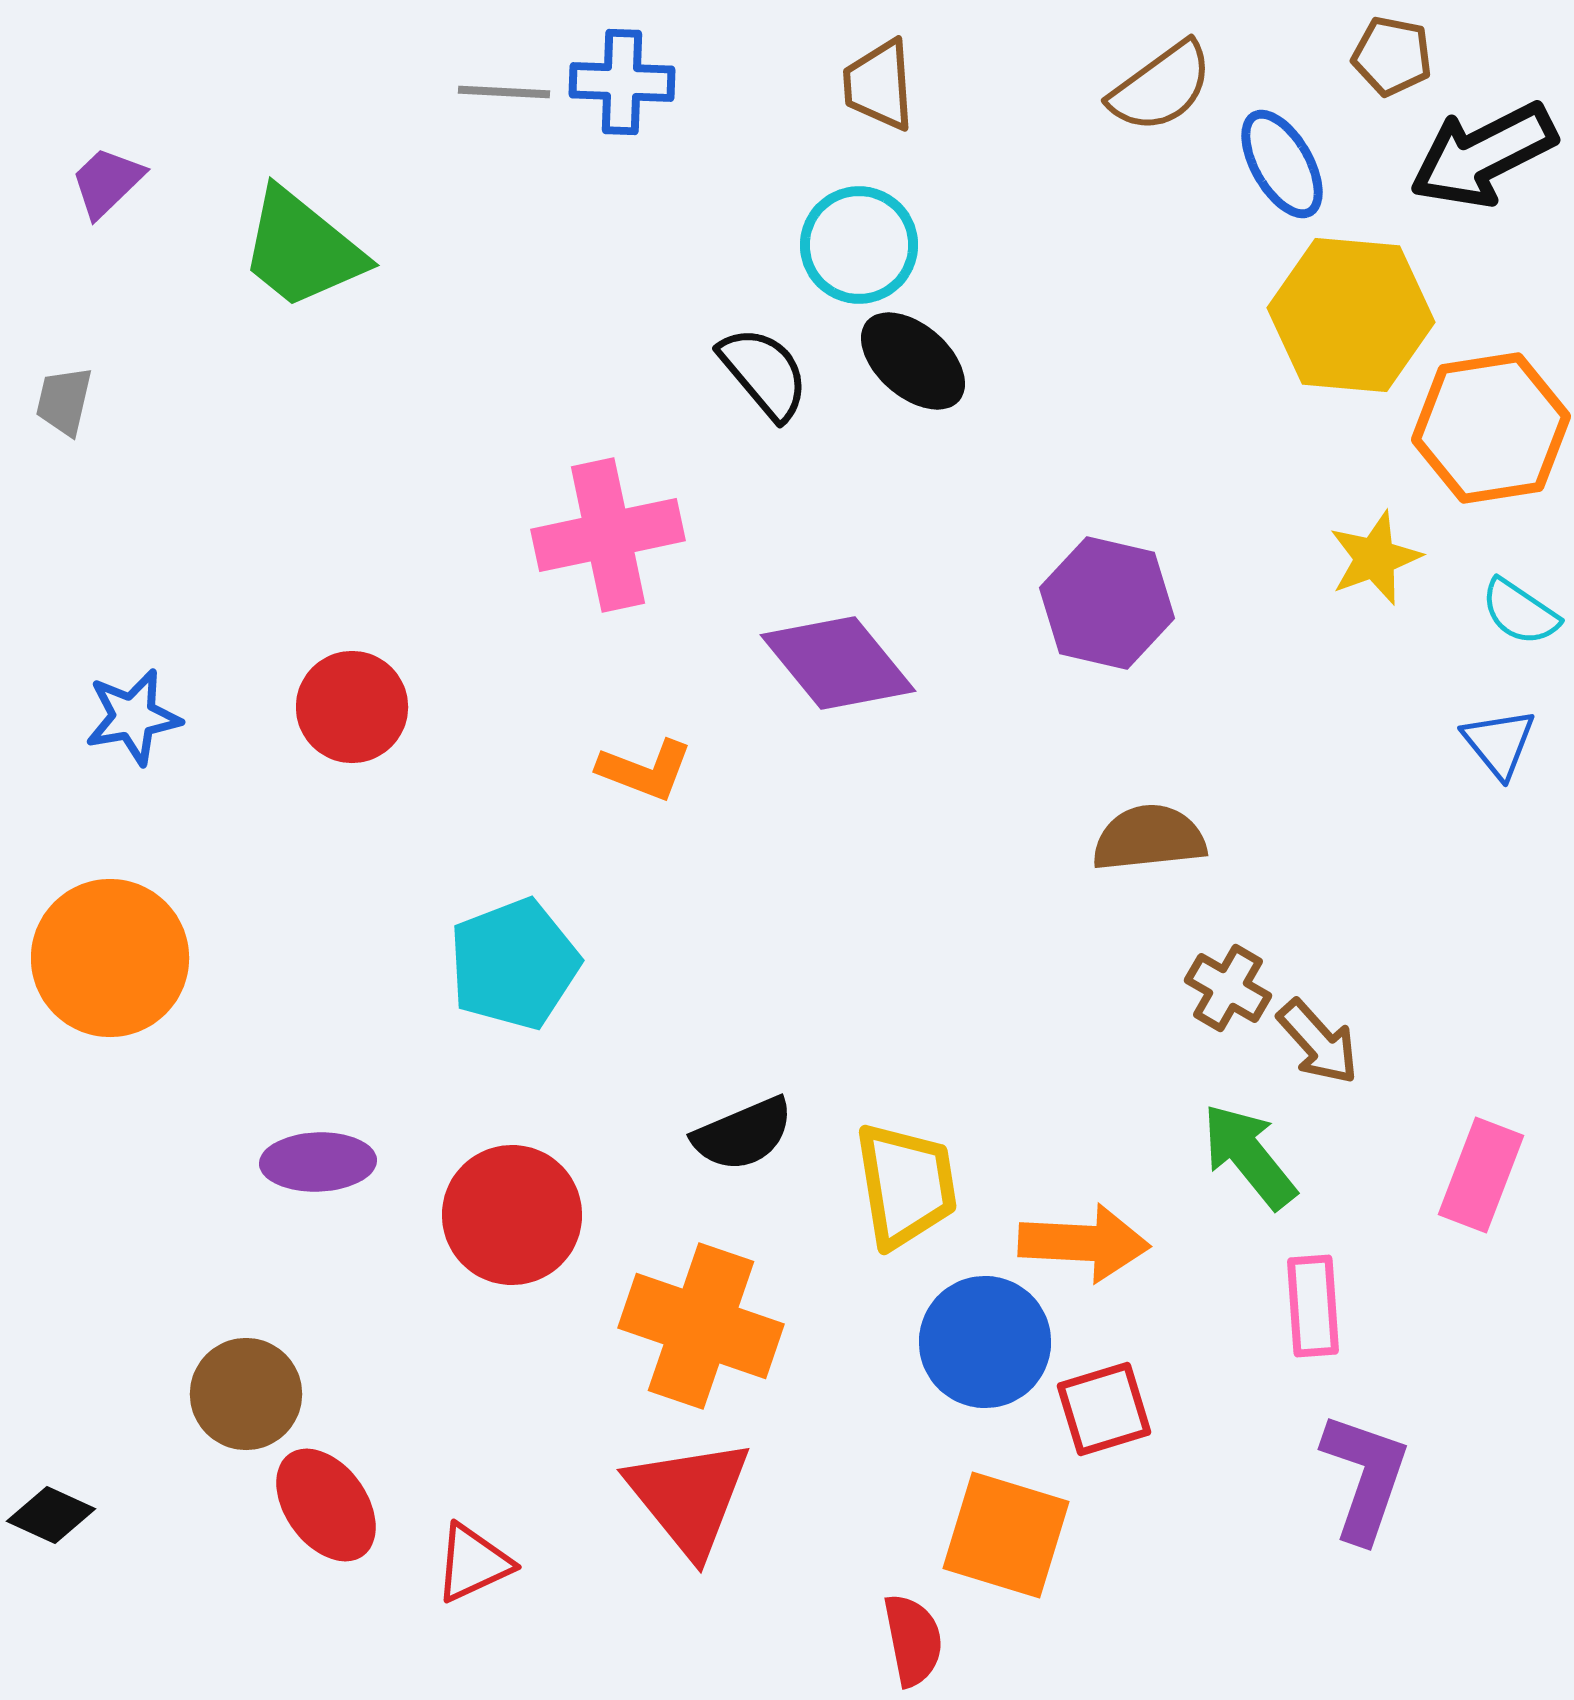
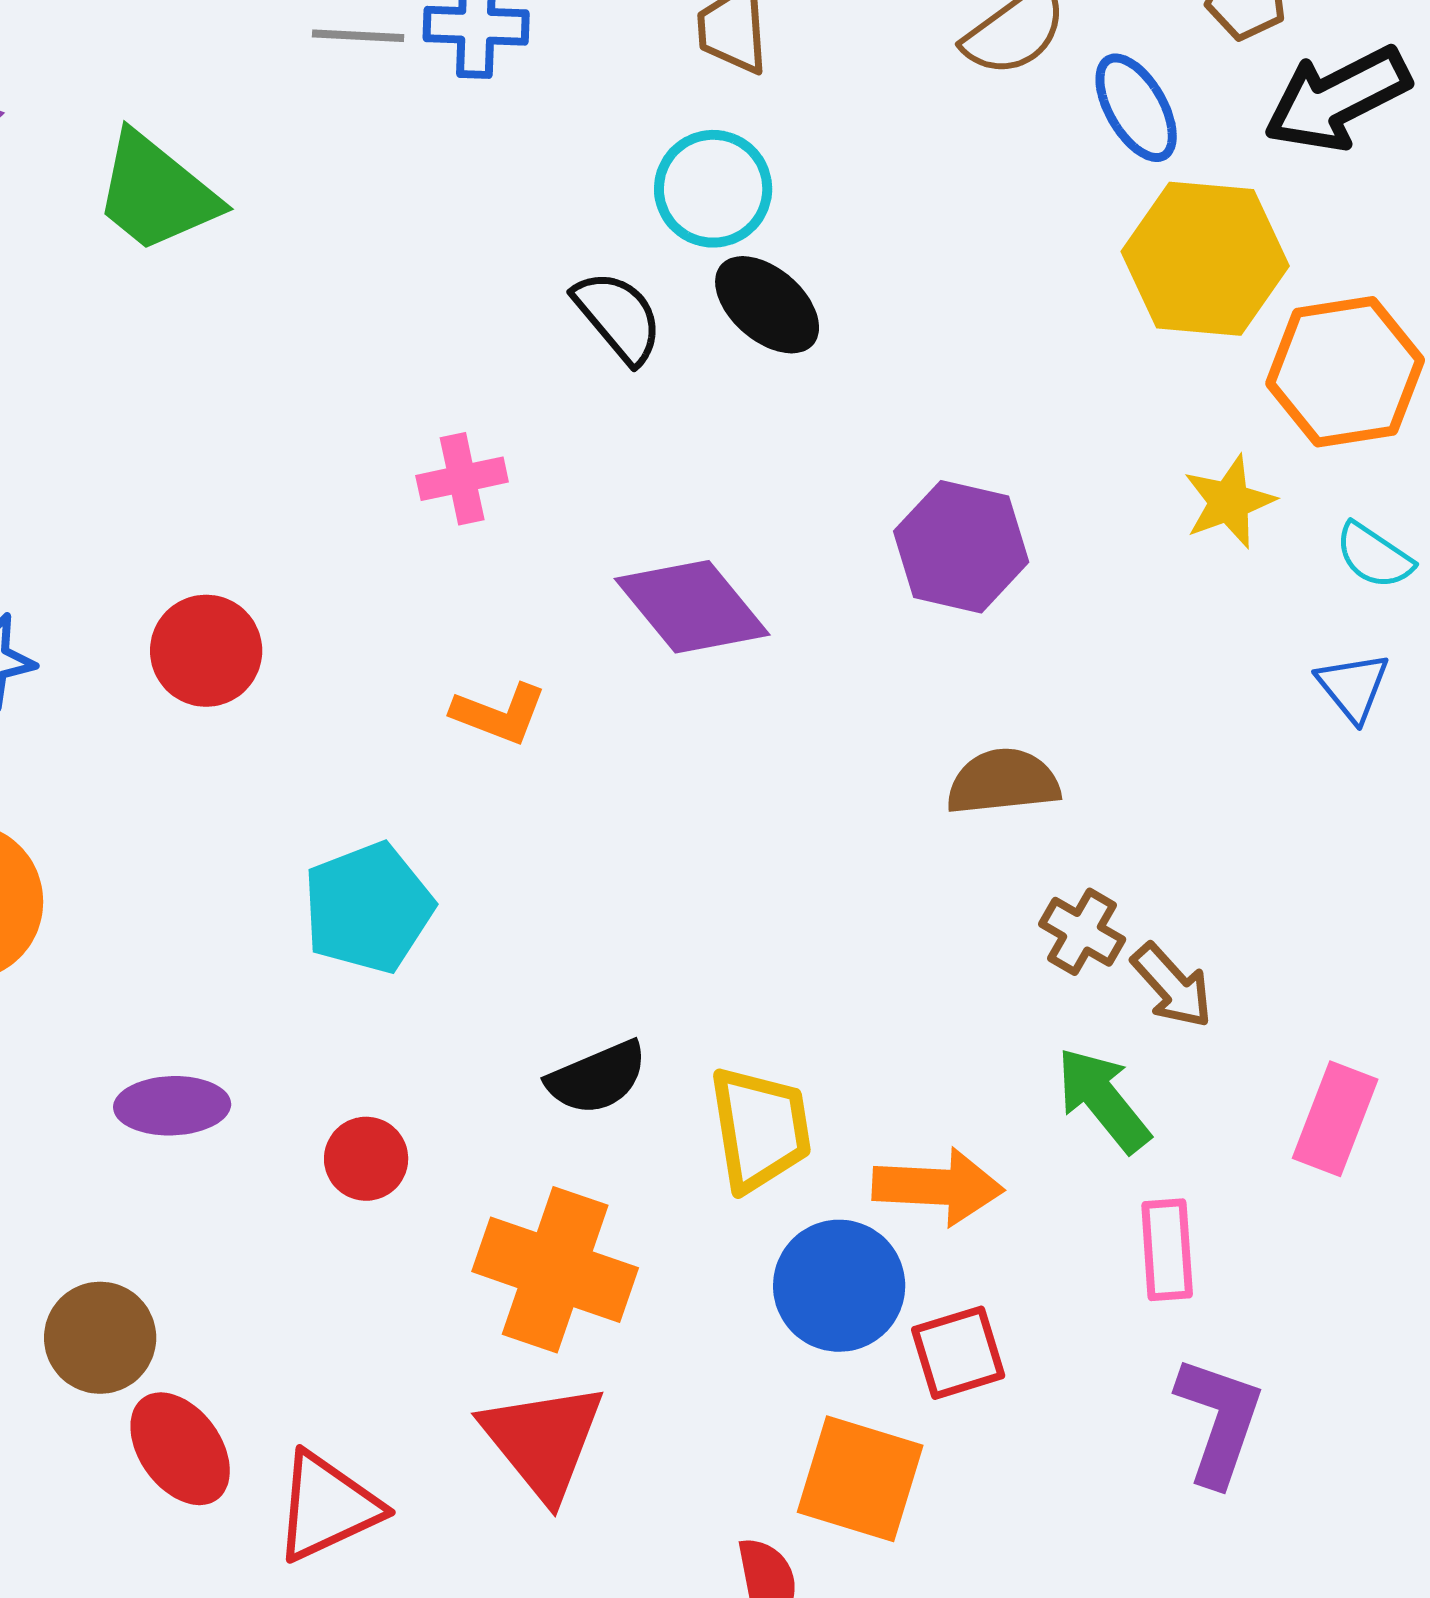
pink cross: (608, 535) -> (462, 479), size x0.6
red circle: (512, 1215) -> (366, 1159), size x0.6
red triangle: (473, 1563) -> (327, 1507), size x1.4

